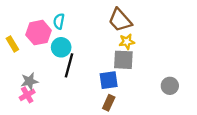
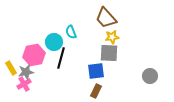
cyan semicircle: (59, 21) -> (71, 32), moved, turned -32
pink hexagon: (38, 33) -> (34, 55), moved
yellow rectangle: (12, 44) -> (11, 68), moved

